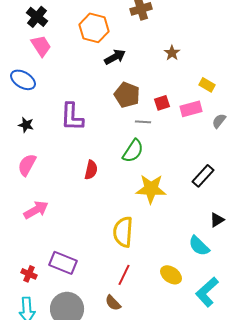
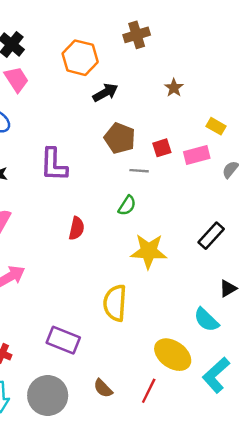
green semicircle: (133, 151) -> (127, 206), size x0.7
purple rectangle: (63, 263) -> (63, 340), moved
red line: (124, 275) -> (149, 391), moved
yellow ellipse: (171, 275) -> (173, 355), size x1.4

